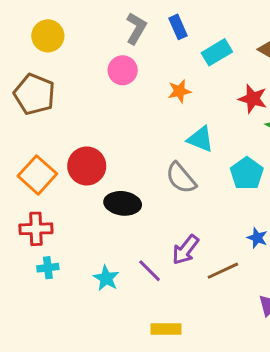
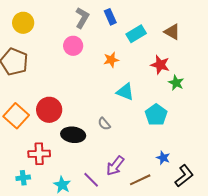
gray semicircle: (181, 178) -> (104, 124), moved, size x0.6
red cross: (36, 229) -> (39, 154), moved

